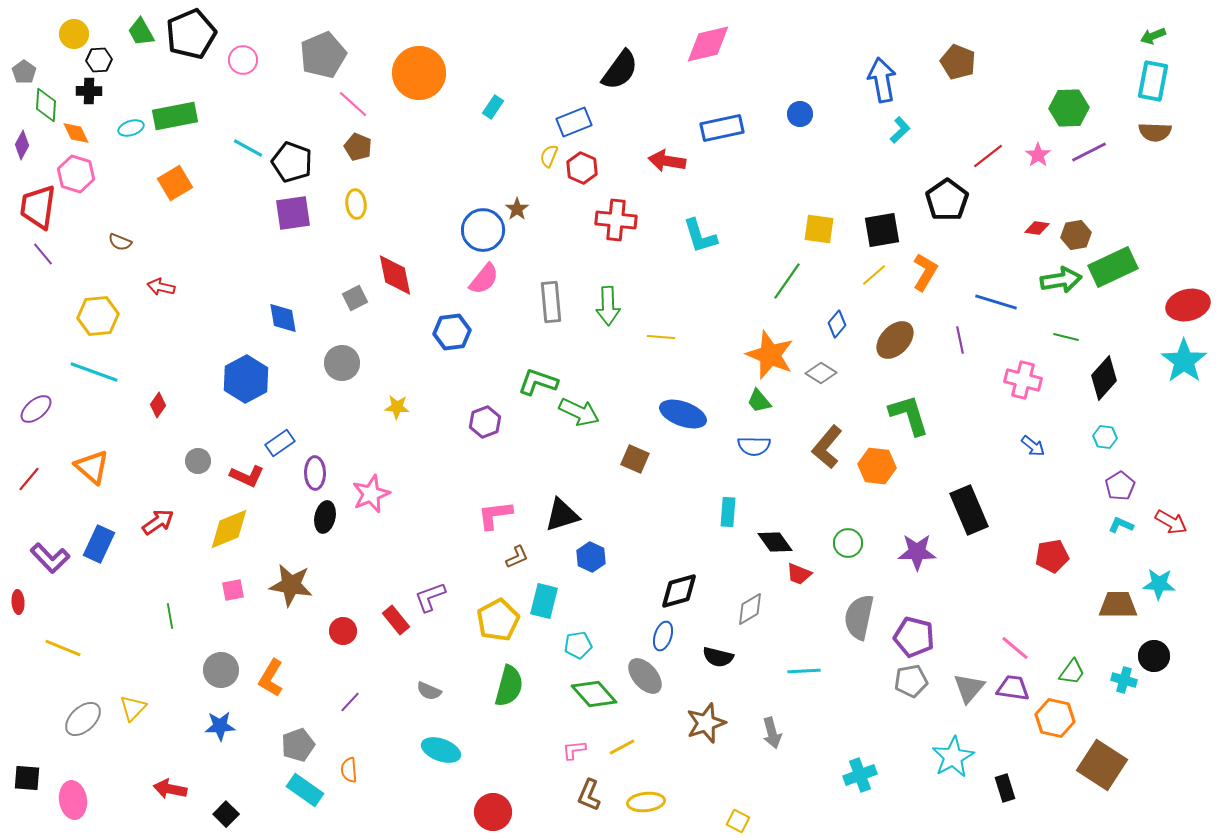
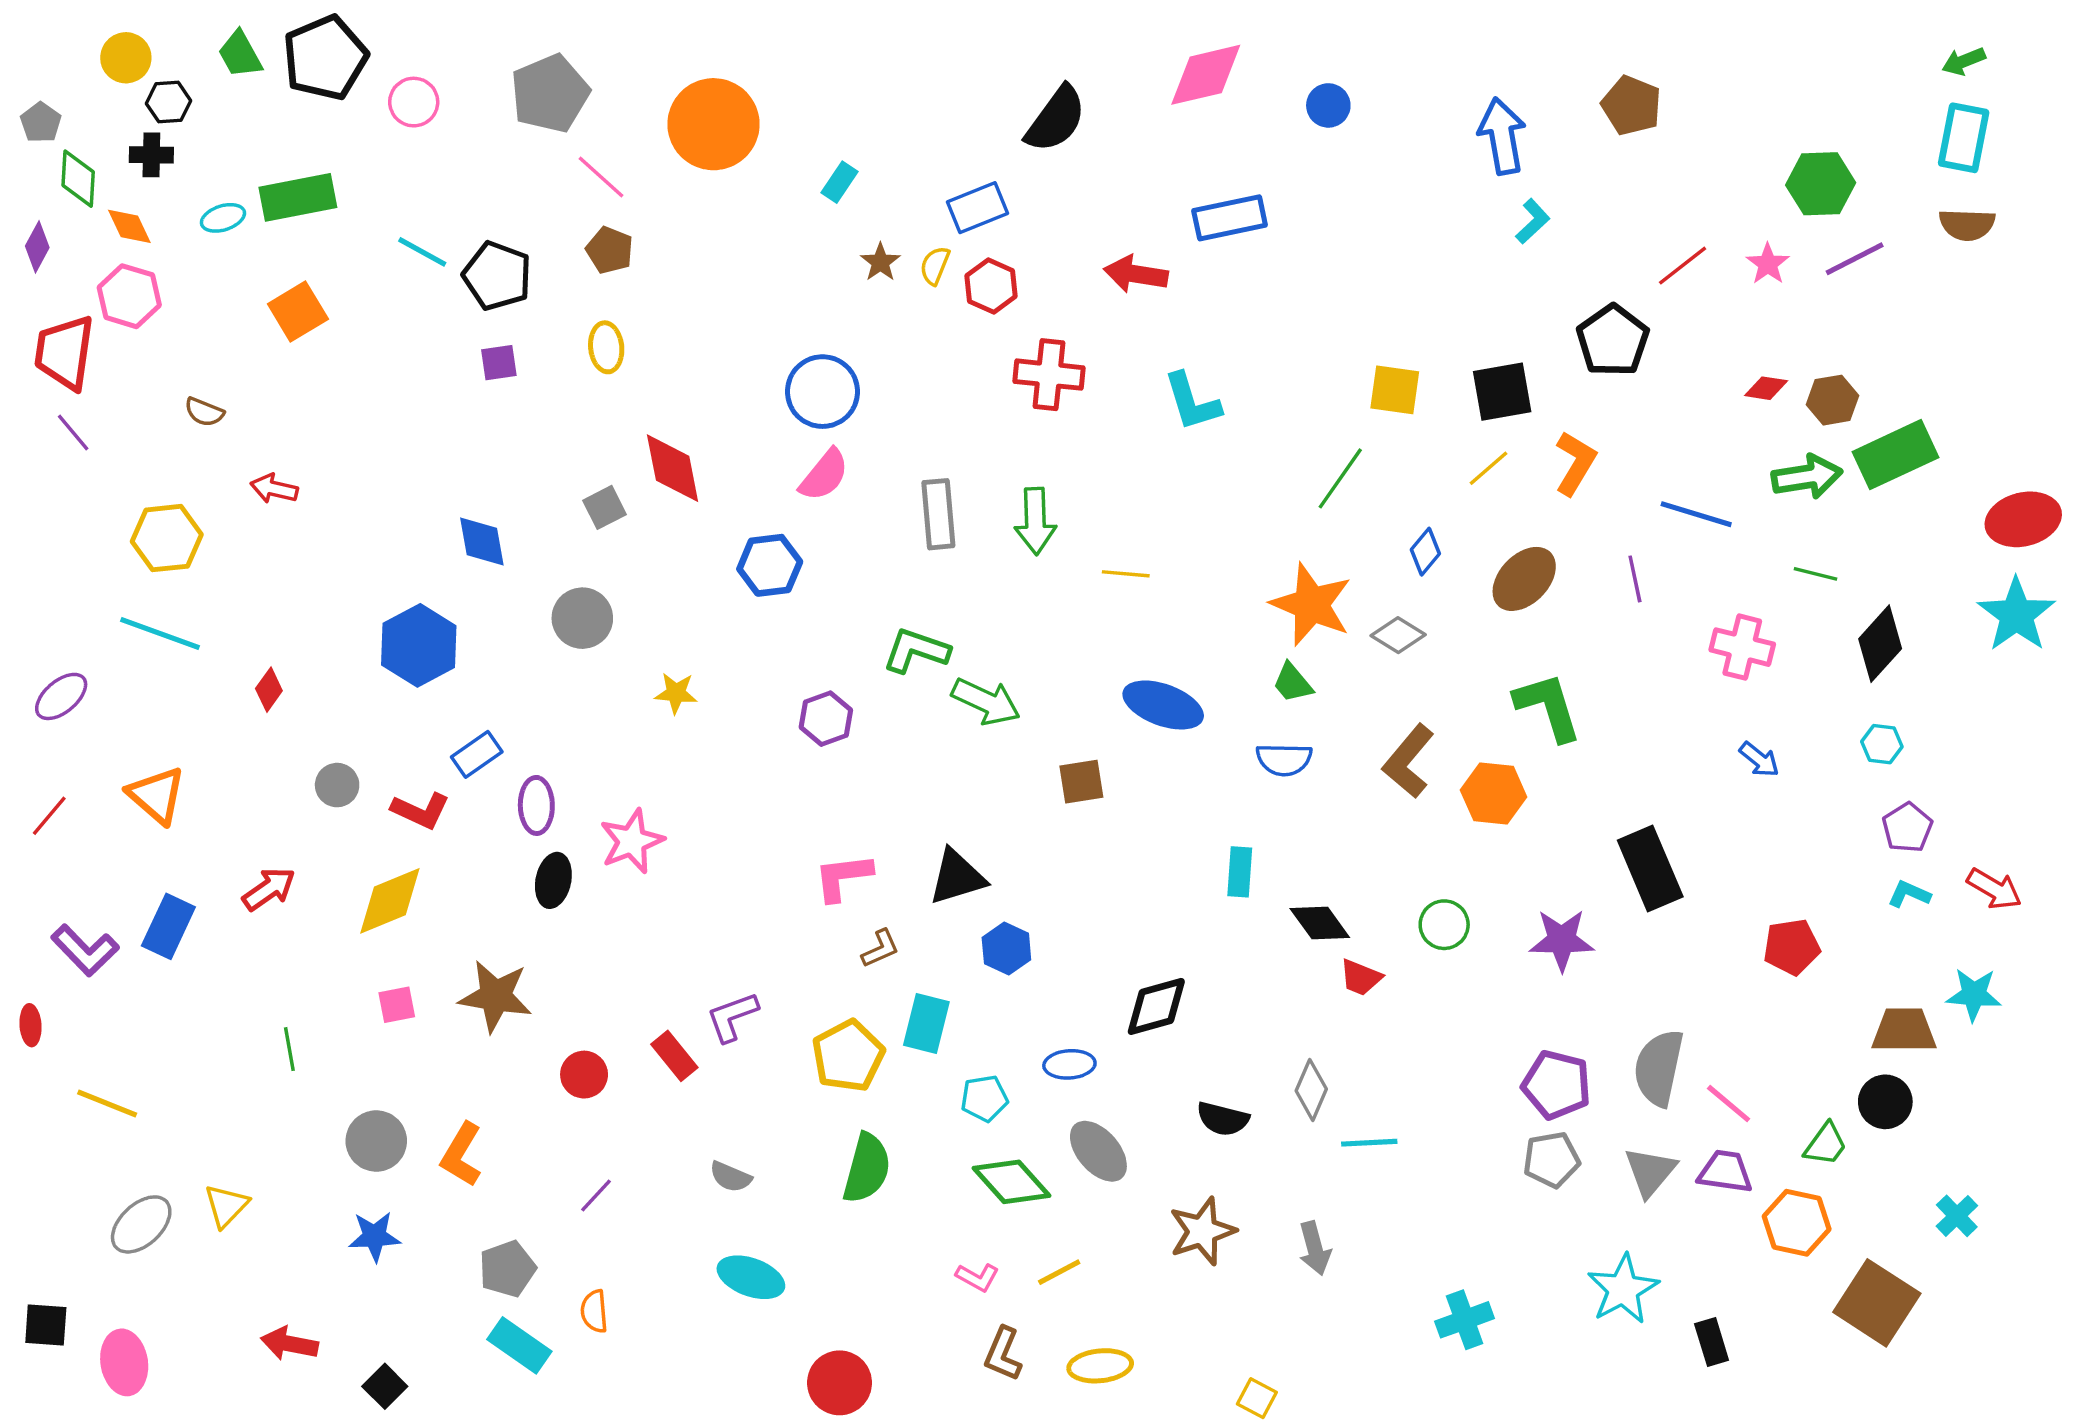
blue circle: (800, 114) -> (1328, 105), moved
brown star: (517, 209) -> (880, 262), moved
purple square: (293, 213) -> (499, 363), size x0.6
brown square: (635, 459) -> (1081, 782), turned -32
gray diamond: (750, 609) -> (1311, 1090), moved, turned -36
gray semicircle: (859, 617) -> (1659, 1068), moved
blue ellipse: (663, 636) -> (1069, 1064), moved, turned 68
black circle: (1154, 656) -> (1885, 1102), moved
cyan cross: (1124, 680) -> (1957, 1216), moved, turned 30
pink L-shape: (574, 750) -> (977, 1277), turned -145

